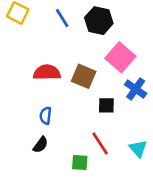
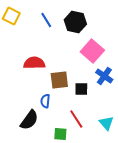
brown square: (84, 76) -> (59, 80), moved, turned -30
blue semicircle: (46, 116) -> (45, 101), moved
black semicircle: (41, 145) -> (29, 120), size x1.5

